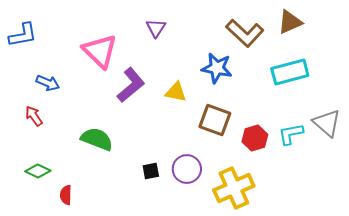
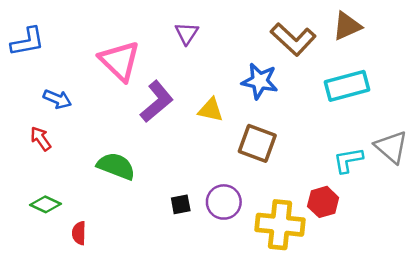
red hexagon: (255, 138) -> (323, 202), moved
yellow cross: (234, 188) -> (280, 225), turned 30

